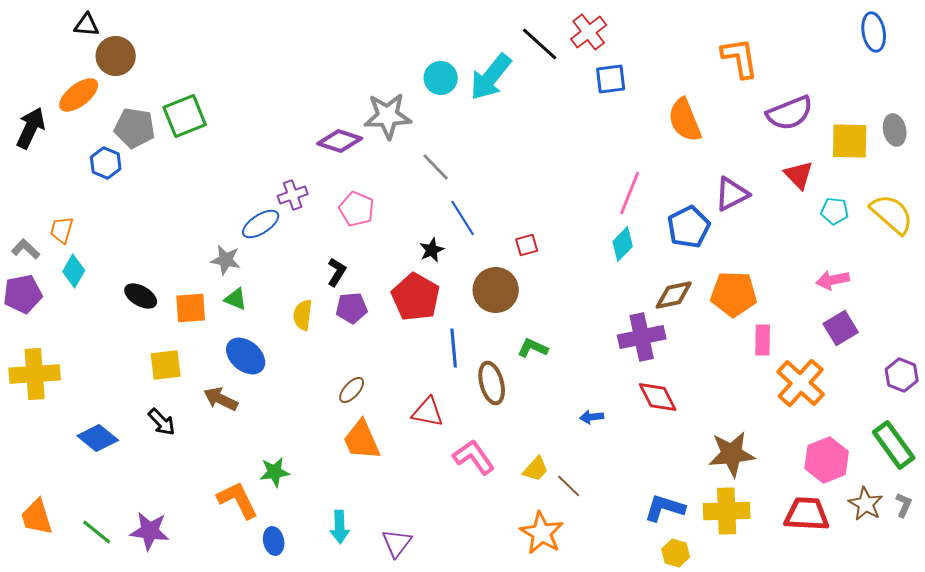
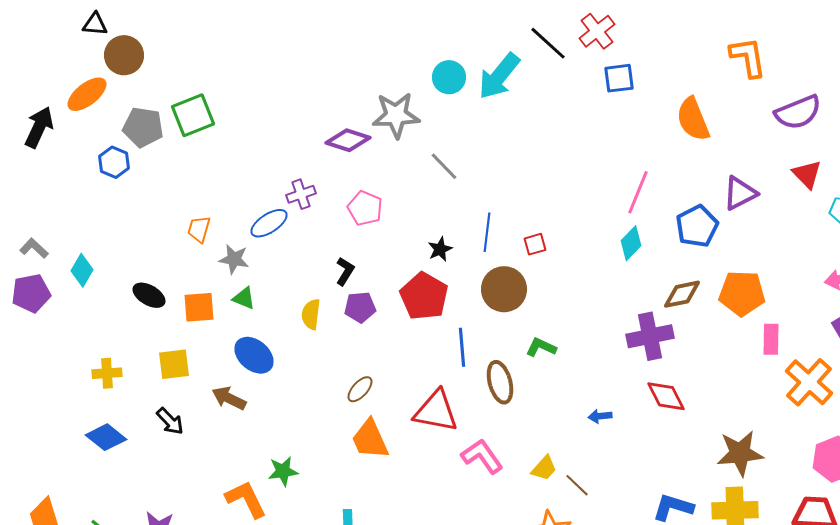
blue line: (463, 218) -> (487, 232), moved, turned 39
orange trapezoid: (62, 230) -> (199, 229), moved
yellow cross: (35, 374) -> (107, 373), moved, size x0.6
red triangle: (428, 412) -> (436, 411), size x1.4

